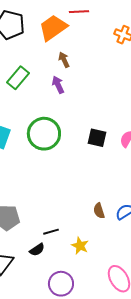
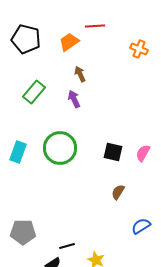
orange trapezoid: (53, 28) -> (69, 42), size x0.7
brown semicircle: (99, 211) -> (118, 192), moved, turned 49

